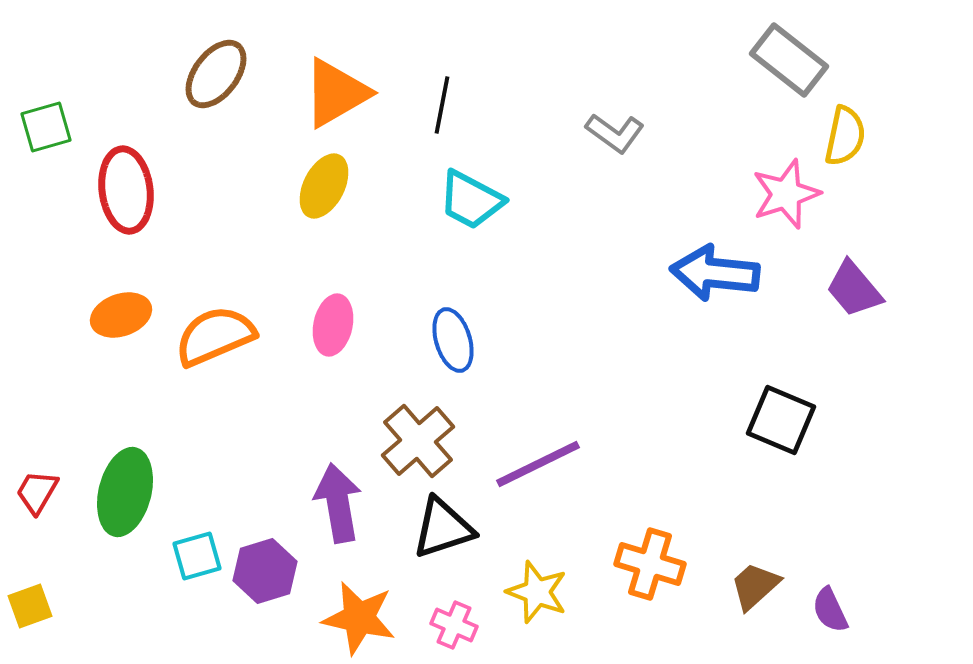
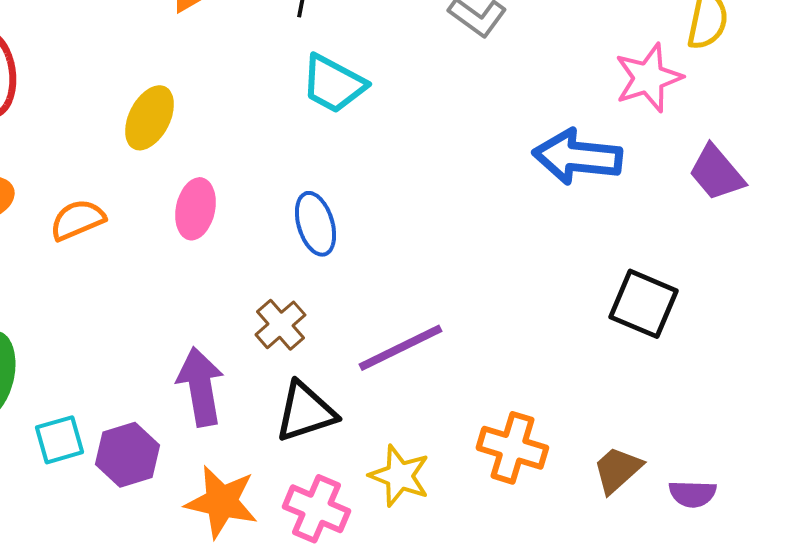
yellow ellipse: (324, 186) -> (150, 118), moved
orange semicircle: (215, 336) -> (78, 220), size x0.7
brown cross: (418, 441) -> (280, 325), size x0.7
purple semicircle: (830, 610) -> (692, 494), turned -63
pink cross: (454, 625) -> (316, 509), size x1.4

